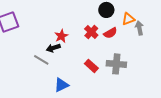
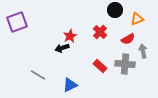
gray arrow: (139, 28) -> (143, 51), moved
red semicircle: (110, 33) -> (128, 39), moved
gray line: (41, 60) -> (38, 75), moved

